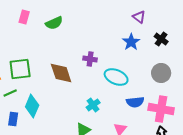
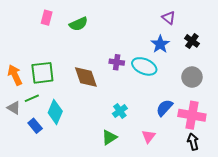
cyan ellipse: (116, 77) -> (144, 66), moved
blue semicircle: (135, 102) -> (164, 108), turned 138
blue rectangle: (13, 119) -> (35, 126), turned -48

